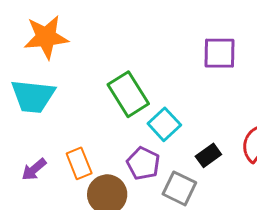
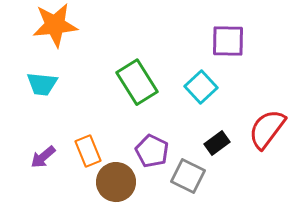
cyan trapezoid: (33, 96) -> (42, 84), size x0.7
cyan square: (164, 124) -> (201, 87), moved

